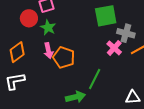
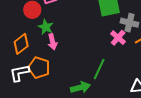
green star: (48, 27) -> (46, 27), moved
orange pentagon: (64, 57) -> (39, 68), moved

